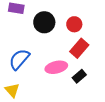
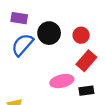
blue semicircle: (19, 59) -> (22, 45), moved
black rectangle: (79, 76) -> (86, 91), turned 32

